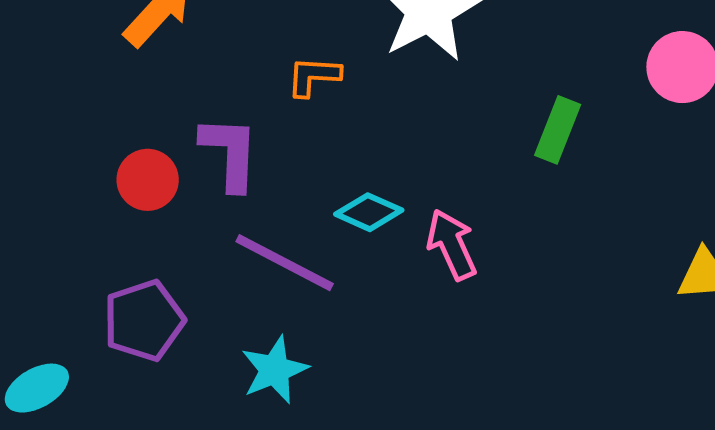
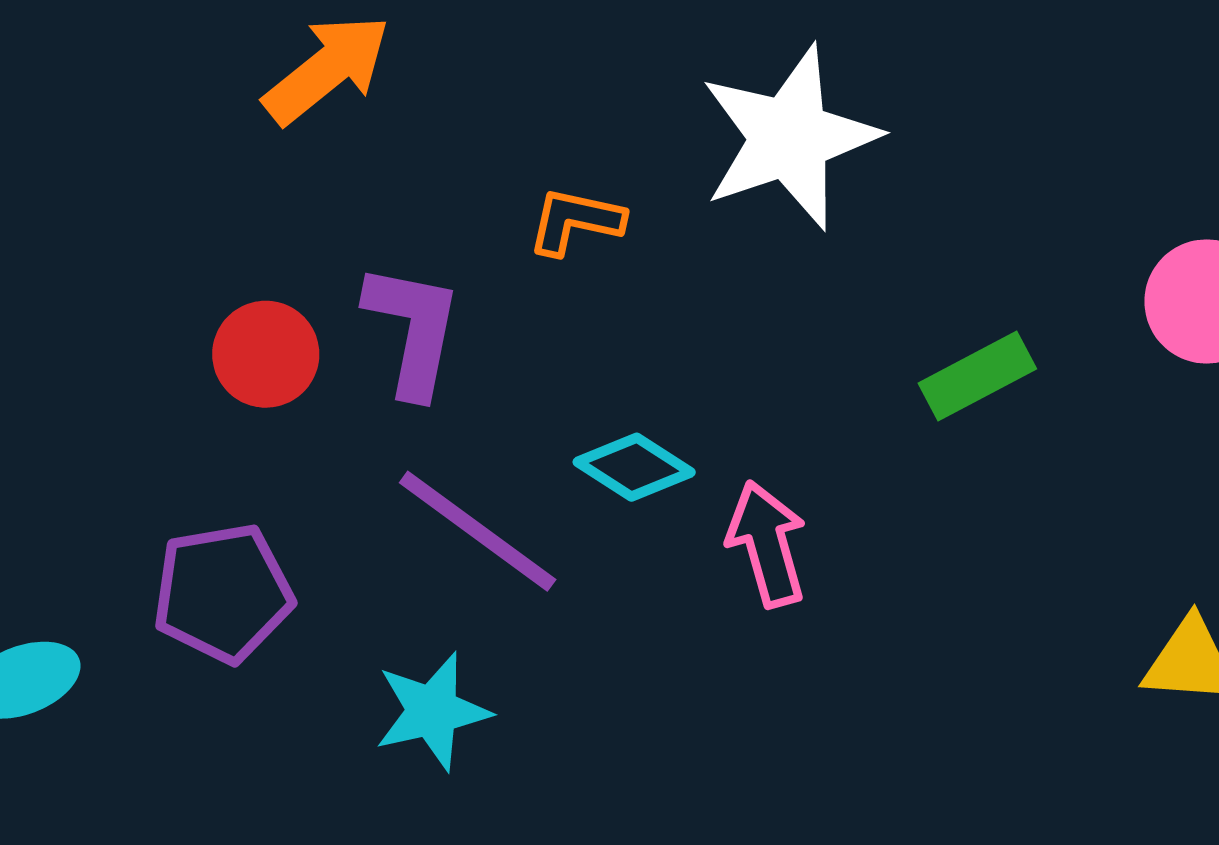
green rectangle: (558, 130) -> (977, 376), turned 32

